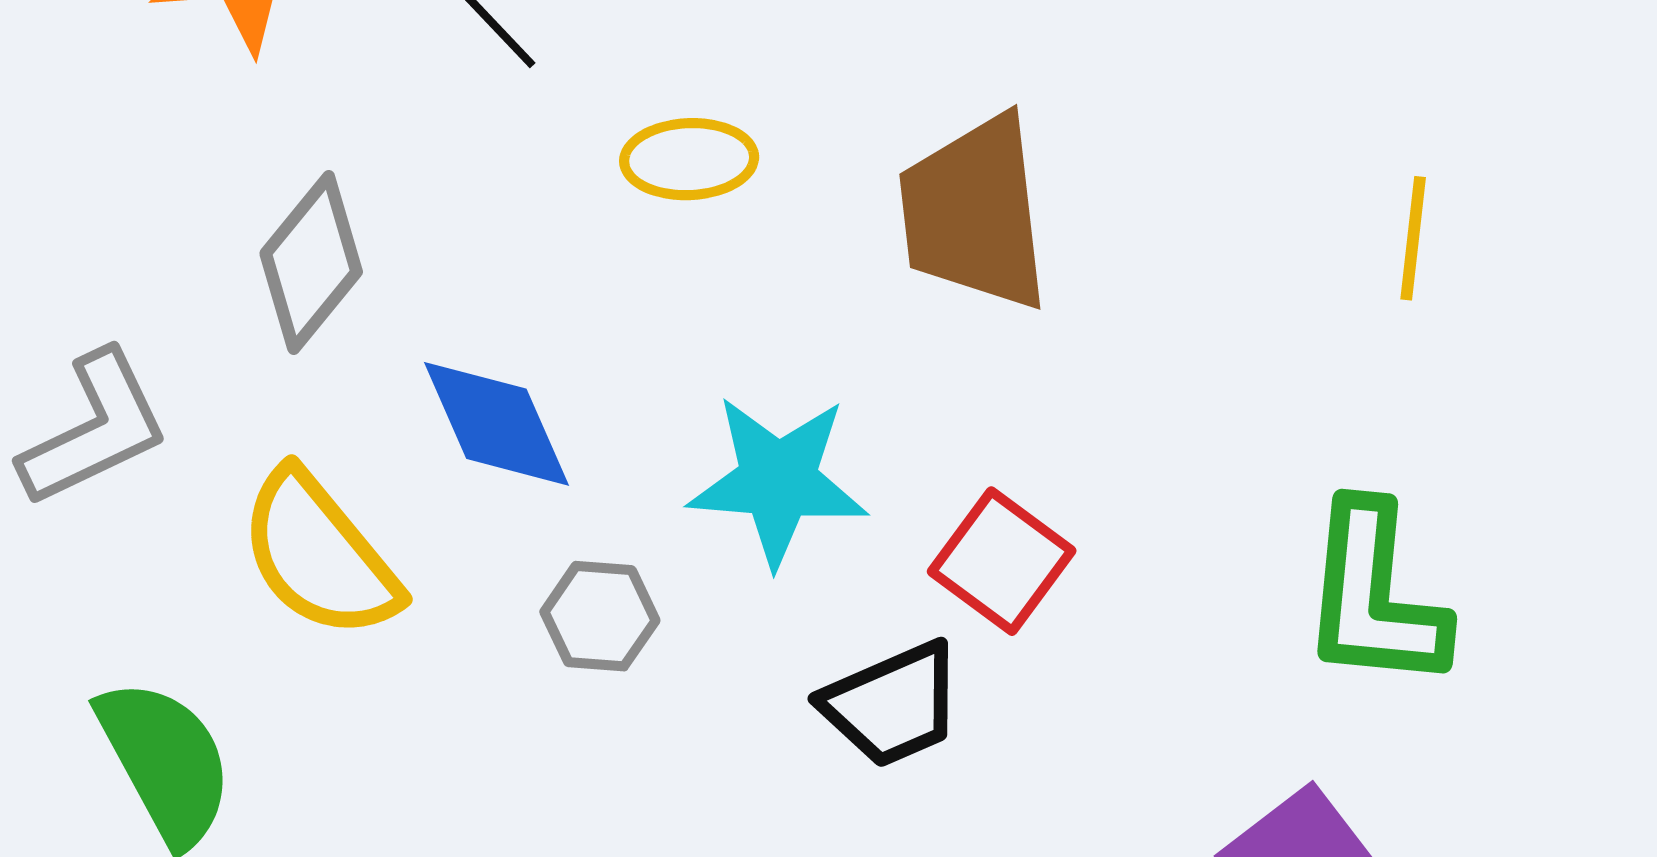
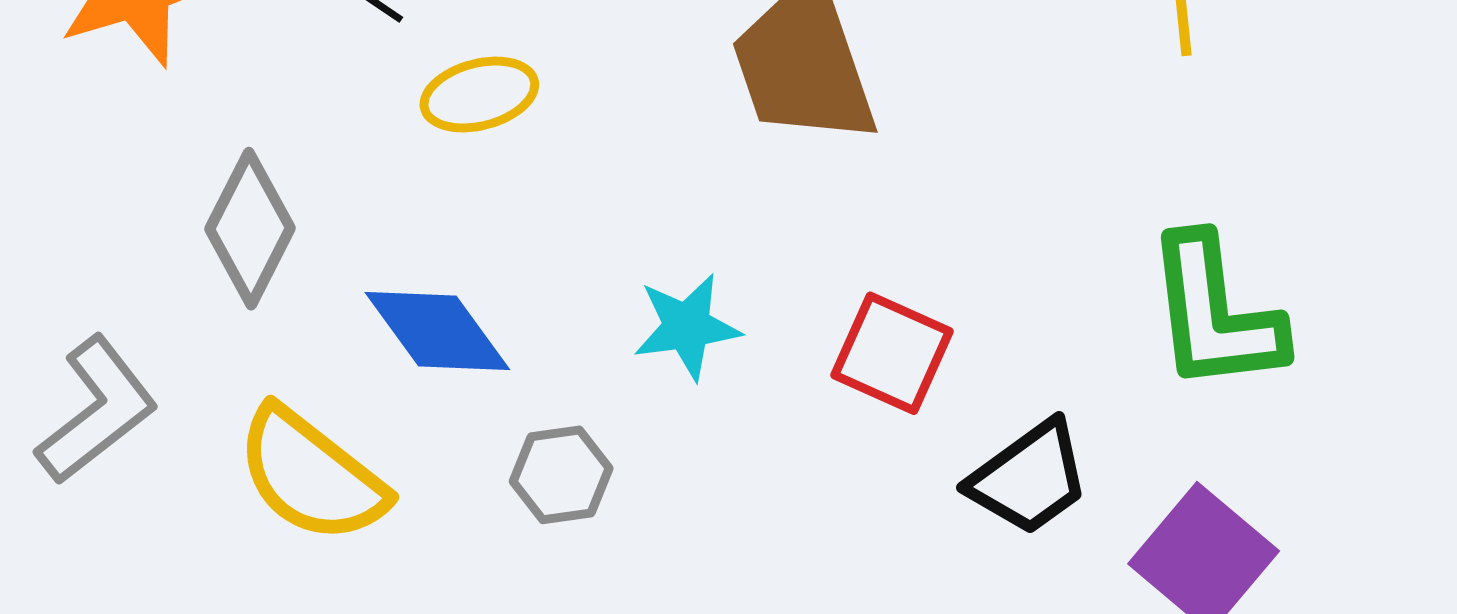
yellow ellipse: (689, 159) -> (479, 95), moved
cyan star: (778, 481) -> (687, 327), size x0.7
black trapezoid: (892, 705) -> (1029, 478), moved

